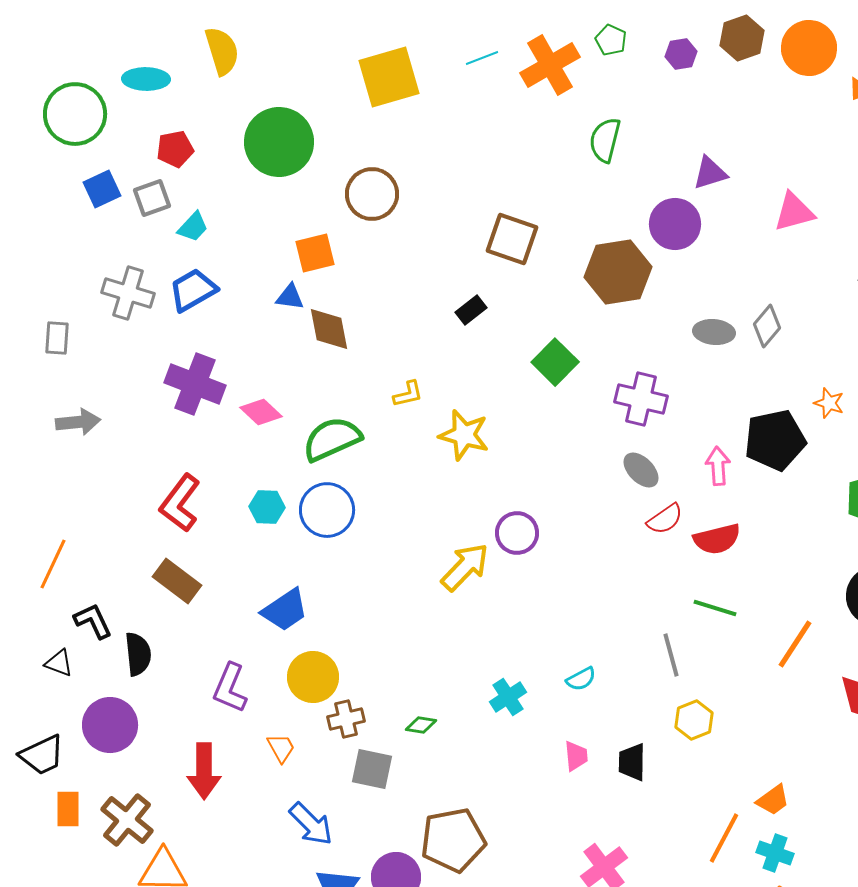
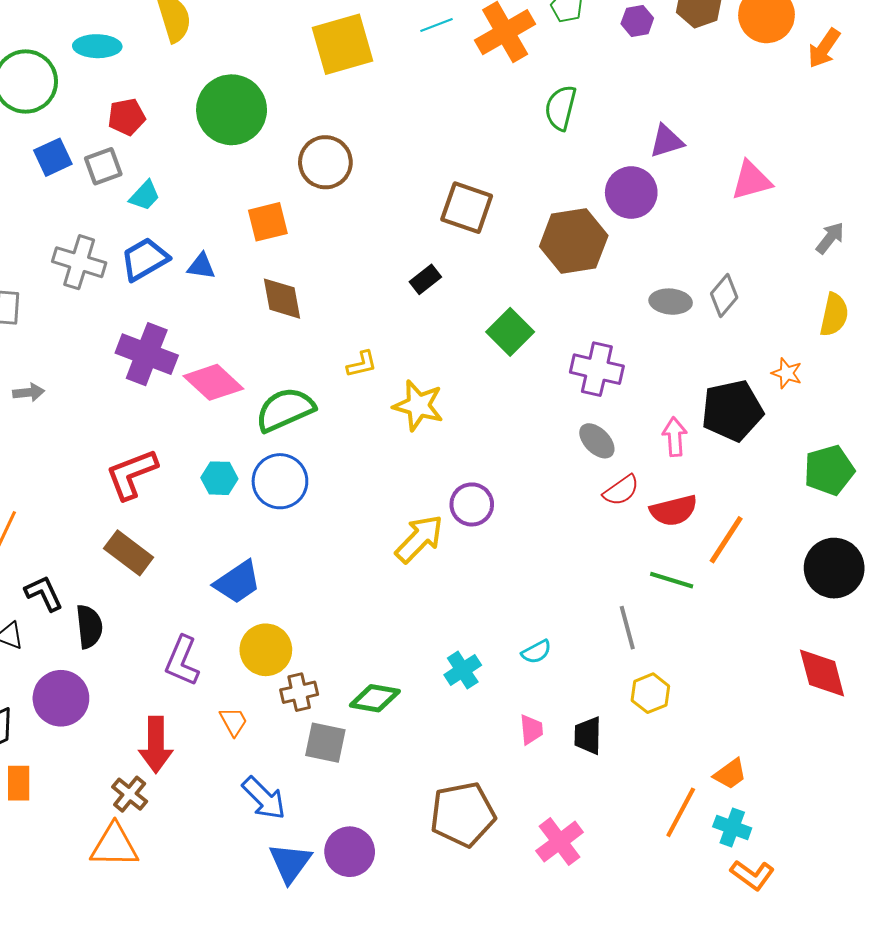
blue triangle: (290, 297) -> (201, 266), moved
pink diamond: (261, 412) -> (213, 382), size x1.4
gray arrow: (78, 422) -> (29, 392), size x0.7
red L-shape: (180, 503) -> (132, 474), turned 32
orange line: (795, 644) -> (726, 540), moved
green diamond: (421, 725) -> (375, 698), size x1.6
brown cross: (127, 820) -> (130, 794), moved, size x0.7
brown pentagon: (453, 840) -> (463, 814), moved

